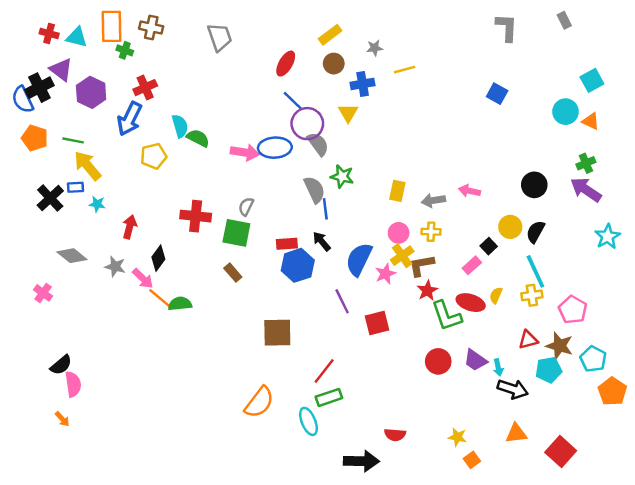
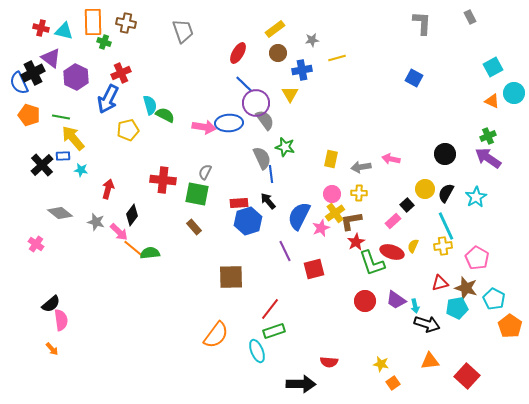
cyan circle: (566, 112) -> (514, 93), moved
cyan star: (608, 236) -> (476, 197), moved

